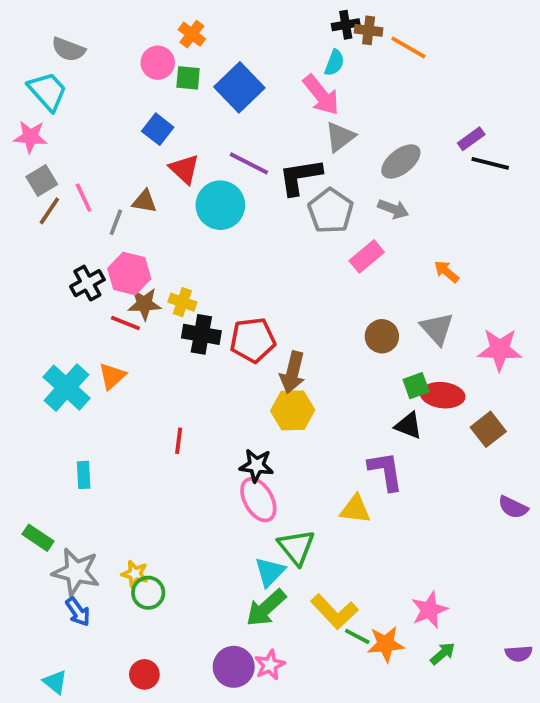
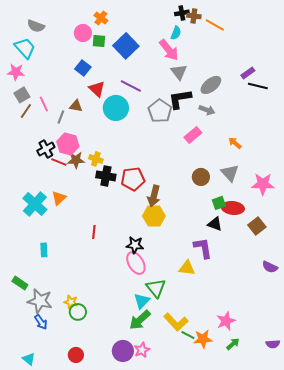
gray triangle: (340, 137) -> (179, 72), turned -30
black L-shape: (300, 177) -> (180, 99), moved
gray pentagon: (331, 211) -> (160, 111), moved
red line: (125, 323) -> (59, 162), moved

